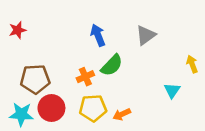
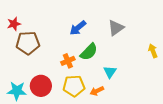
blue arrow: (98, 35) -> (78, 28), turned -108
brown pentagon: (35, 79) -> (28, 43), moved
cyan triangle: (172, 90) -> (110, 72), moved

